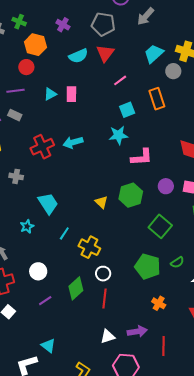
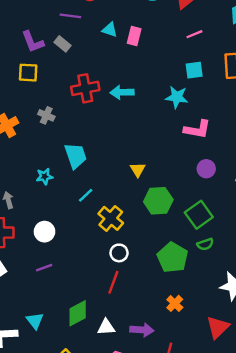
cyan triangle: (50, 94) -> (110, 30), turned 32
purple circle: (166, 186) -> (206, 169), moved
green hexagon: (131, 195) -> (158, 201), moved
green semicircle: (177, 262) -> (205, 244), moved
green diamond: (76, 288) -> (78, 313), moved

